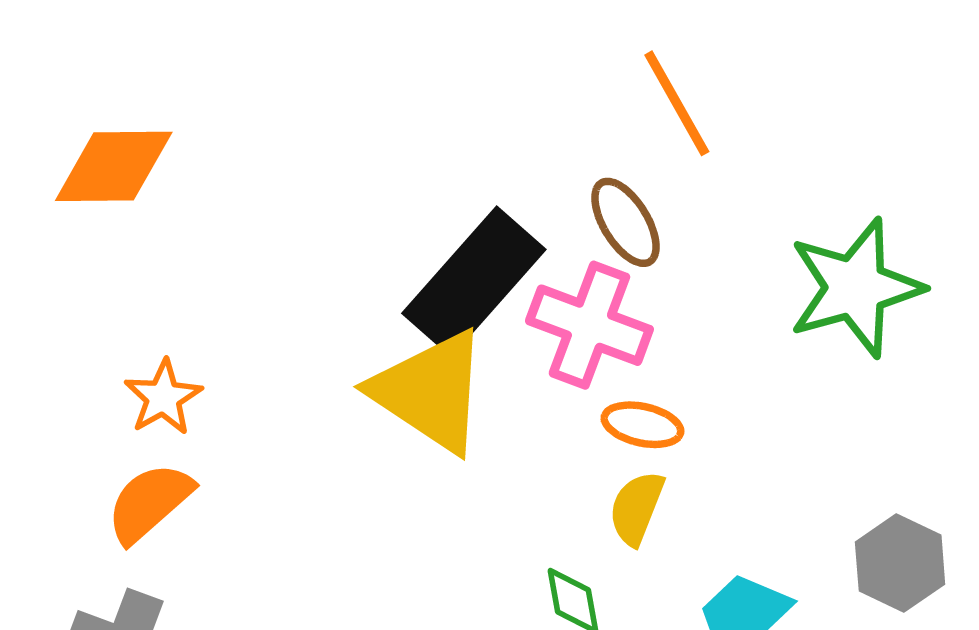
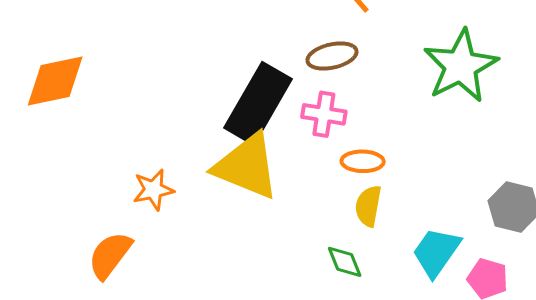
brown ellipse: (625, 222) -> (332, 56), turned -60
pink cross: (589, 325) -> (324, 114), size x0.7
orange star: (163, 397) -> (153, 190), moved, turned 30

